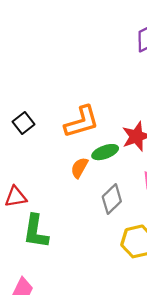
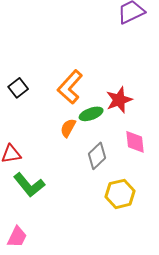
orange L-shape: (82, 122) -> (70, 87), turned 148
green L-shape: (36, 231) -> (29, 185), turned -48

